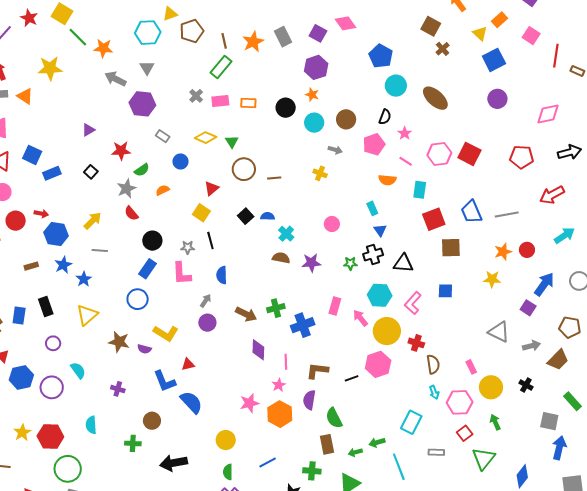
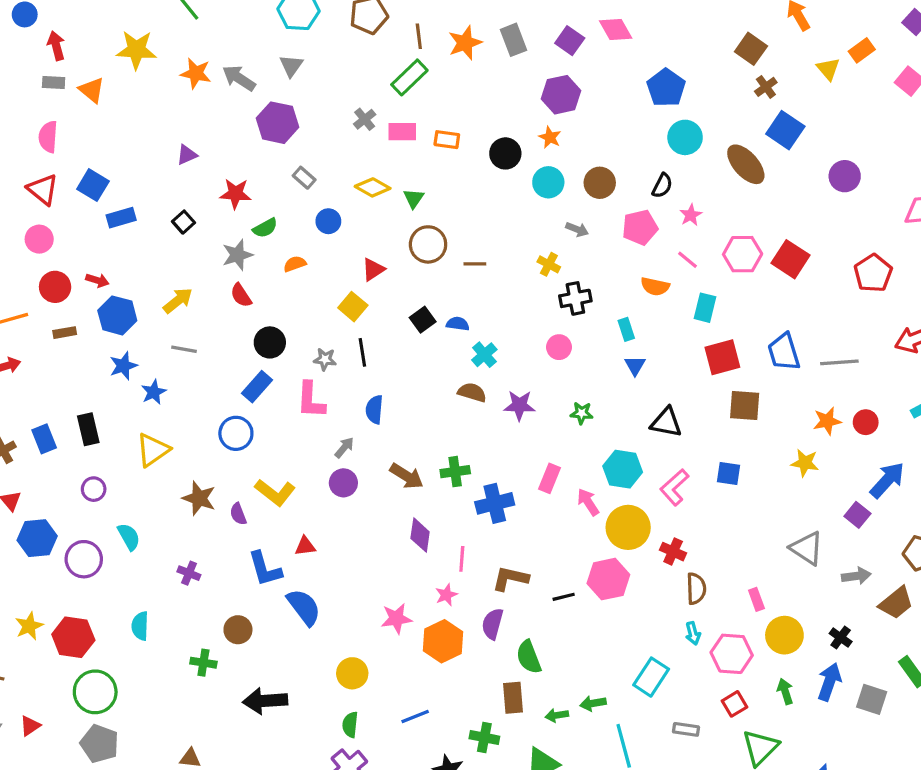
orange star: (103, 48) -> (196, 73), moved
blue square: (494, 60) -> (785, 130), moved, turned -35
red pentagon: (522, 157) -> (873, 273), turned 30
black cross: (373, 255) -> (575, 298), moved
brown rectangle: (31, 266) -> (65, 333), moved
blue rectangle: (19, 316) -> (44, 439), turned -36
purple semicircle: (144, 349) -> (238, 514), turned 48
blue arrow: (559, 448) -> (829, 682), moved

